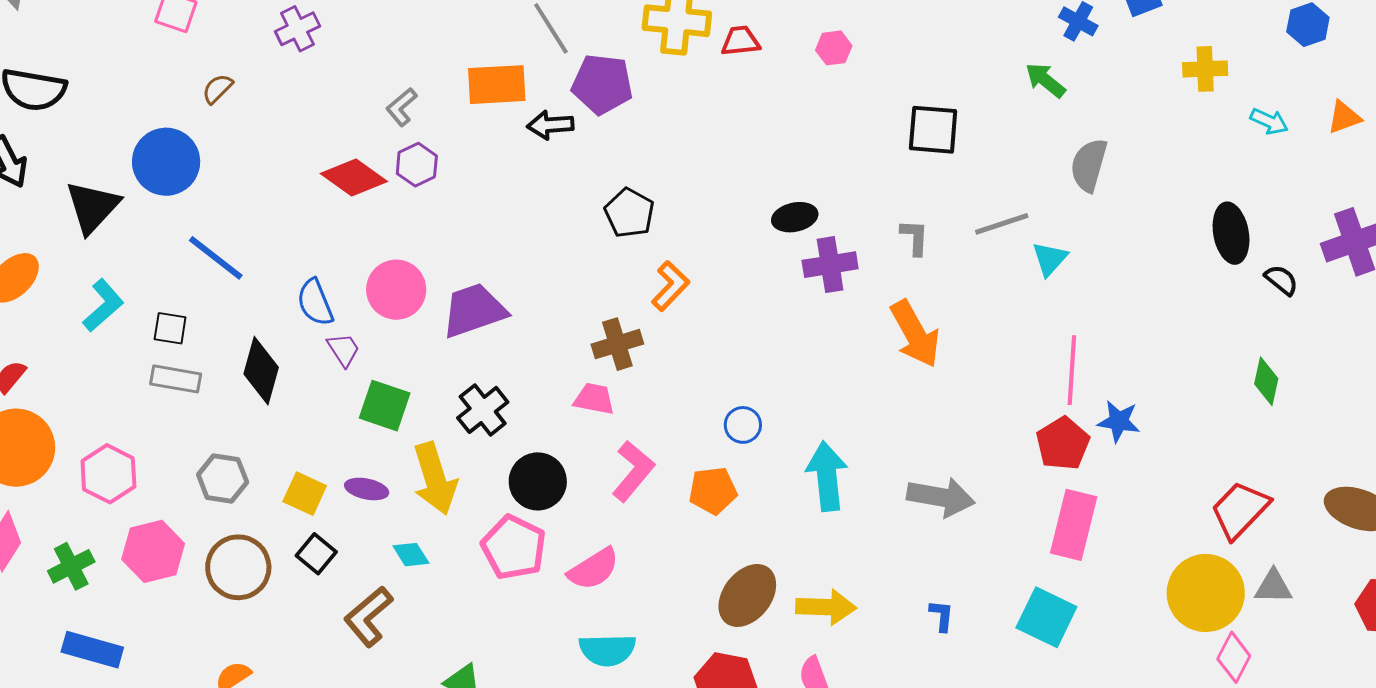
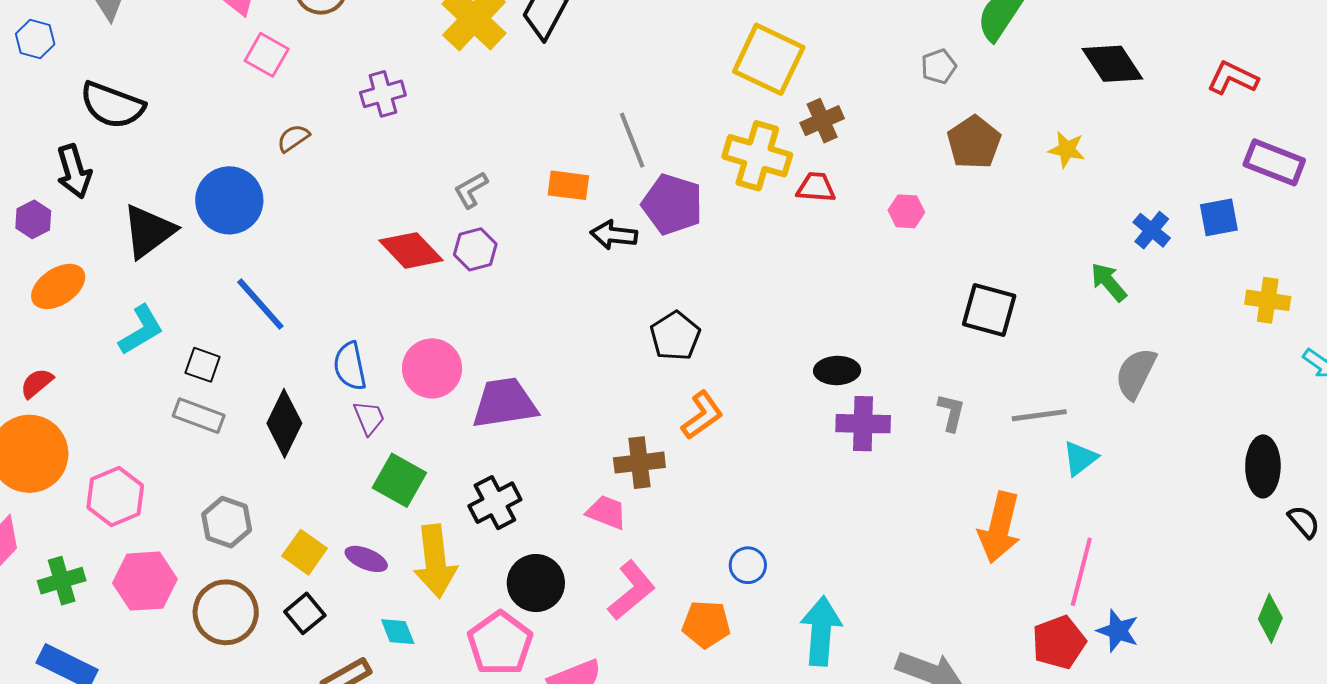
orange rectangle: (497, 85) -> (568, 185), size x0.7
orange arrow: (915, 334) -> (999, 527), moved, turned 32

